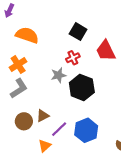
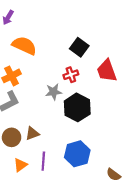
purple line: (59, 129) -> (43, 161), moved, turned -48
orange triangle: (45, 146) -> (20, 165), moved

